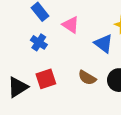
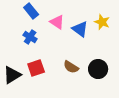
blue triangle: (104, 44) -> (80, 29), moved

